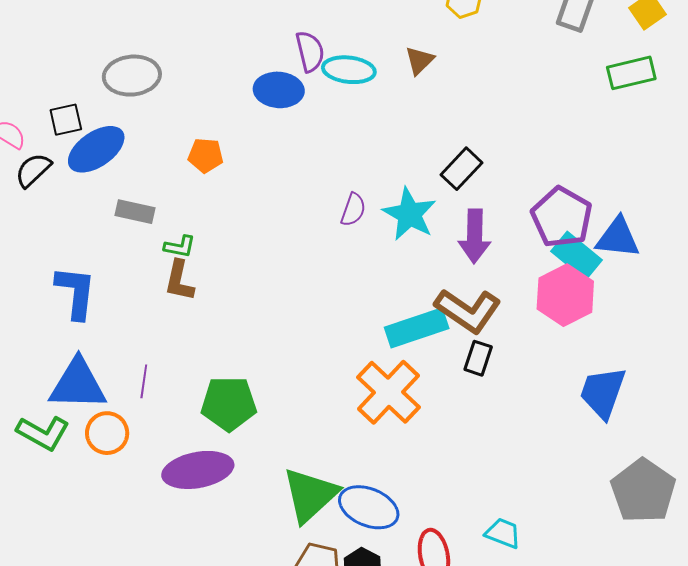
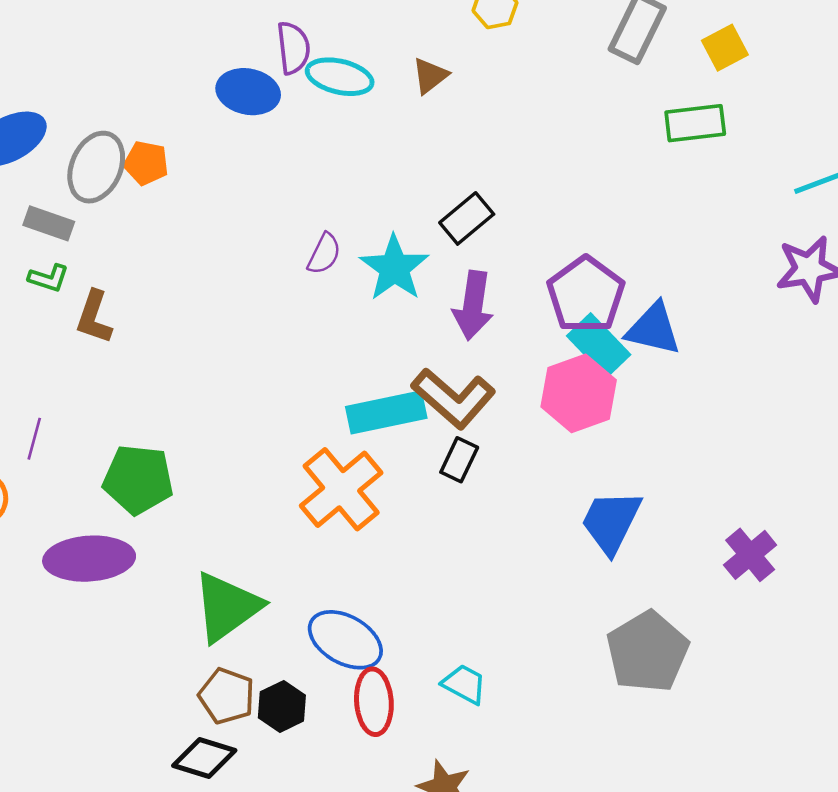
gray ellipse: (132, 76) -> (96, 167), moved, turned -68
green L-shape: (180, 247) -> (49, 278), moved
blue ellipse: (369, 507) -> (345, 640), moved

